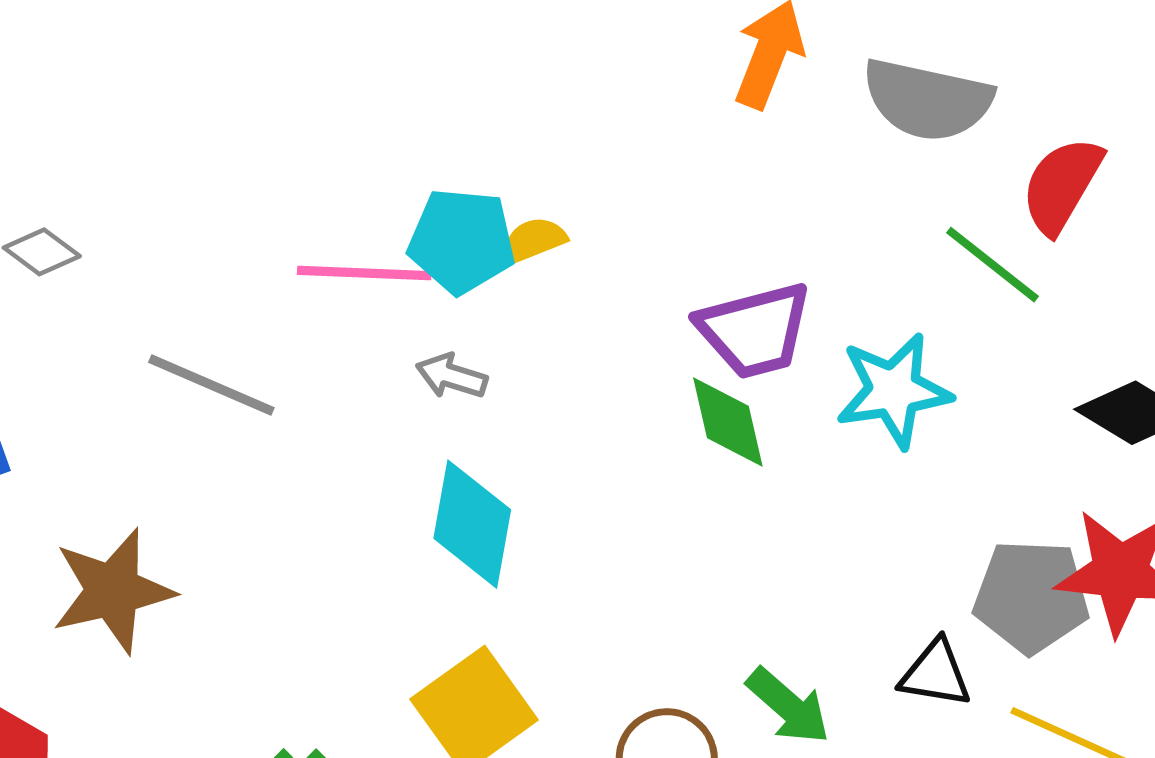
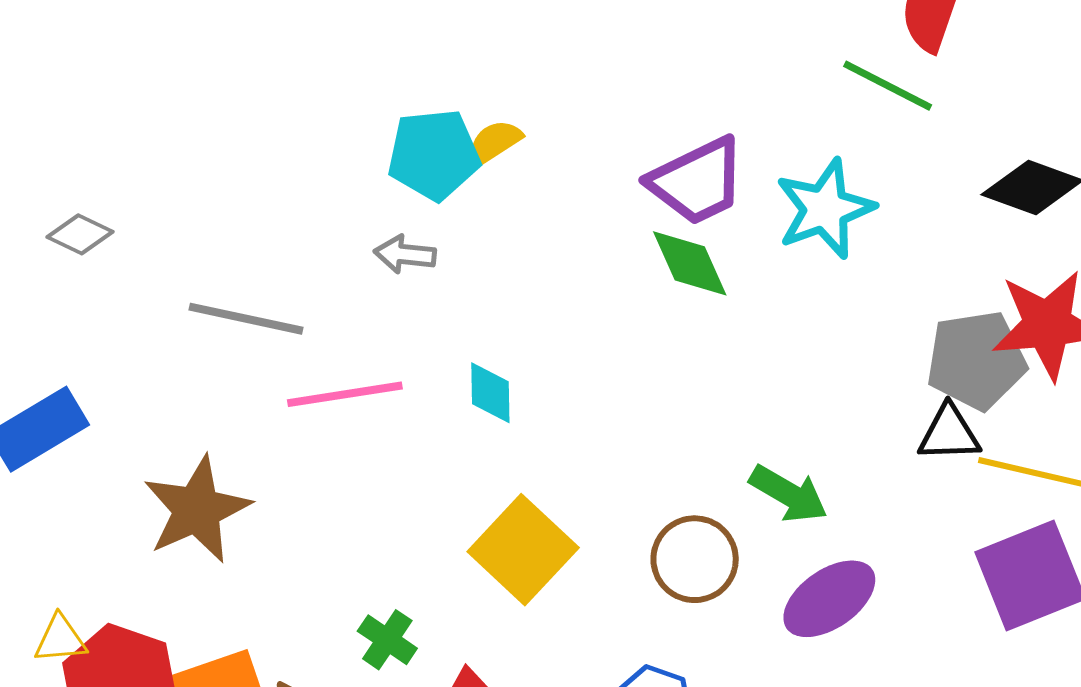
pink line: (364, 273) -> (345, 394), moved
gray arrow: (452, 376) -> (405, 254), moved
cyan diamond: (472, 524) -> (490, 393), size x0.6
black triangle: (936, 674) -> (949, 433), moved

